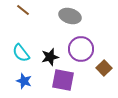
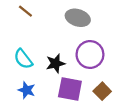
brown square: (104, 68) -> (102, 91), moved

